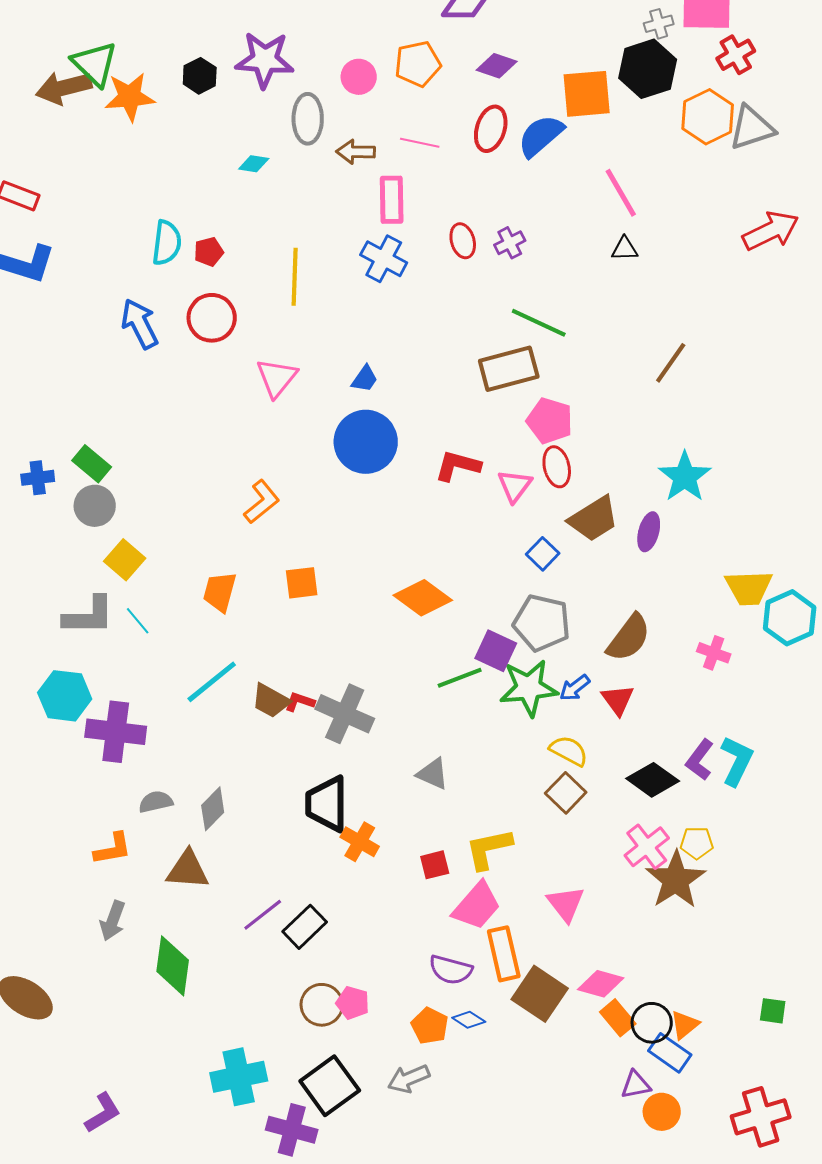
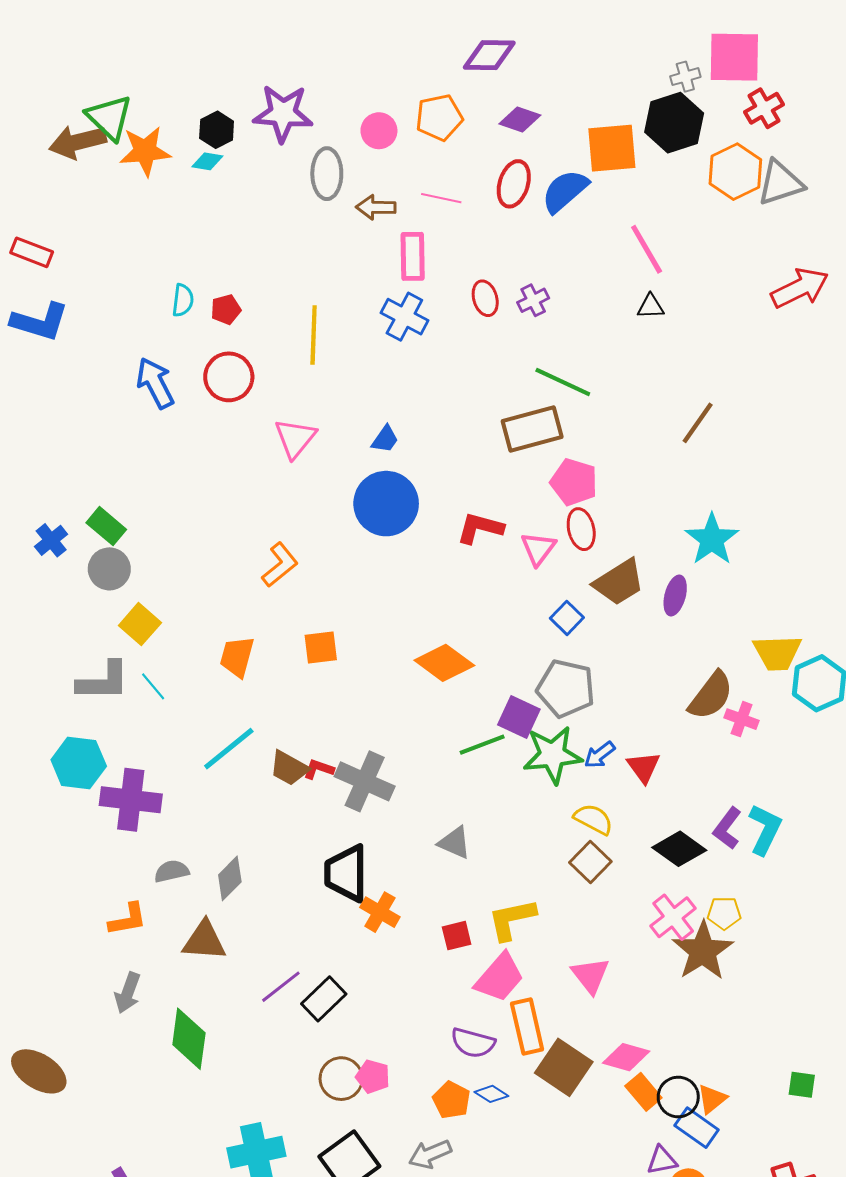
cyan diamond: (254, 164) -> (207, 161), moved
cyan semicircle: (167, 243) -> (183, 300), size x0.7
blue cross: (38, 478) -> (51, 540), turned -32
brown semicircle: (629, 638) -> (711, 696), moved

